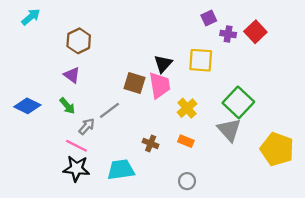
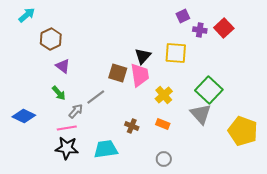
brown hexagon: (79, 41) -> (51, 39), moved
blue diamond: (27, 106) -> (24, 116), moved
pink line: (76, 146) -> (67, 128), turned -36

